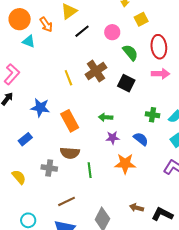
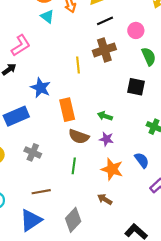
brown cross: (96, 71) -> (104, 50), moved
black square: (126, 83) -> (136, 87), turned -30
blue rectangle: (25, 139) -> (16, 116), size x1.6
blue semicircle: (141, 139) -> (142, 160), moved
brown semicircle: (70, 153) -> (79, 136), moved
brown arrow: (136, 208) -> (105, 199), moved

